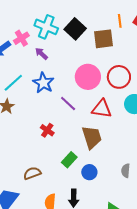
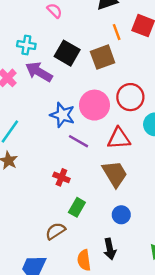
cyan cross: (46, 27) -> (26, 45), moved, size x0.7
purple arrow: (41, 54) -> (39, 72), moved, size x1.6
blue star: (43, 83) -> (62, 115), moved
green rectangle: (69, 160) -> (77, 207), moved

